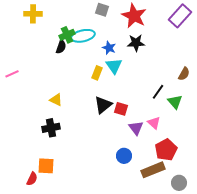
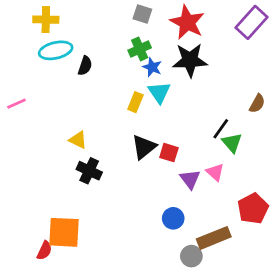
green cross: (67, 35) -> (140, 49), moved
cyan ellipse: (83, 36) -> (56, 50), moved
black star: (136, 43) -> (190, 60), size x1.4
green triangle: (175, 102) -> (232, 143), moved
black cross: (51, 128) -> (89, 171), moved, turned 36
red pentagon: (166, 150) -> (253, 209), moved
orange square: (46, 166) -> (64, 232), size x1.4
gray circle: (179, 183) -> (191, 256), moved

